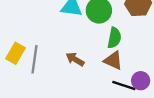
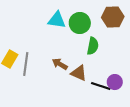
brown triangle: (113, 60) -> (79, 73), moved

